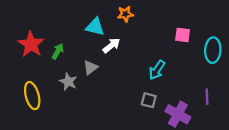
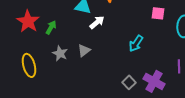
gray triangle: (90, 68) -> (84, 50), moved
gray square: (149, 100) -> (129, 82), moved, turned 32

